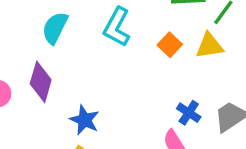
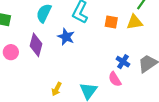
orange square: (170, 45) -> (111, 22), turned -32
blue star: (84, 120) -> (66, 37), moved

